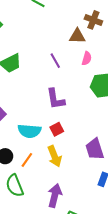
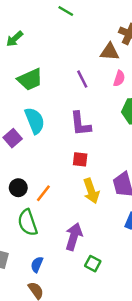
red square: (57, 129) -> (80, 159), turned 32
cyan semicircle: (29, 131) -> (35, 121), moved, turned -120
yellow arrow: (55, 156) -> (91, 191), moved

